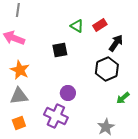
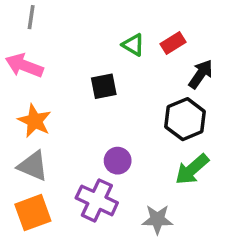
gray triangle: (19, 96) -> (33, 166), turned 30
green arrow: (123, 98) -> (192, 169), moved, size x1.5
orange square: (19, 123) -> (33, 213), size x1.5
gray star: (106, 127) -> (157, 219), moved, turned 30

